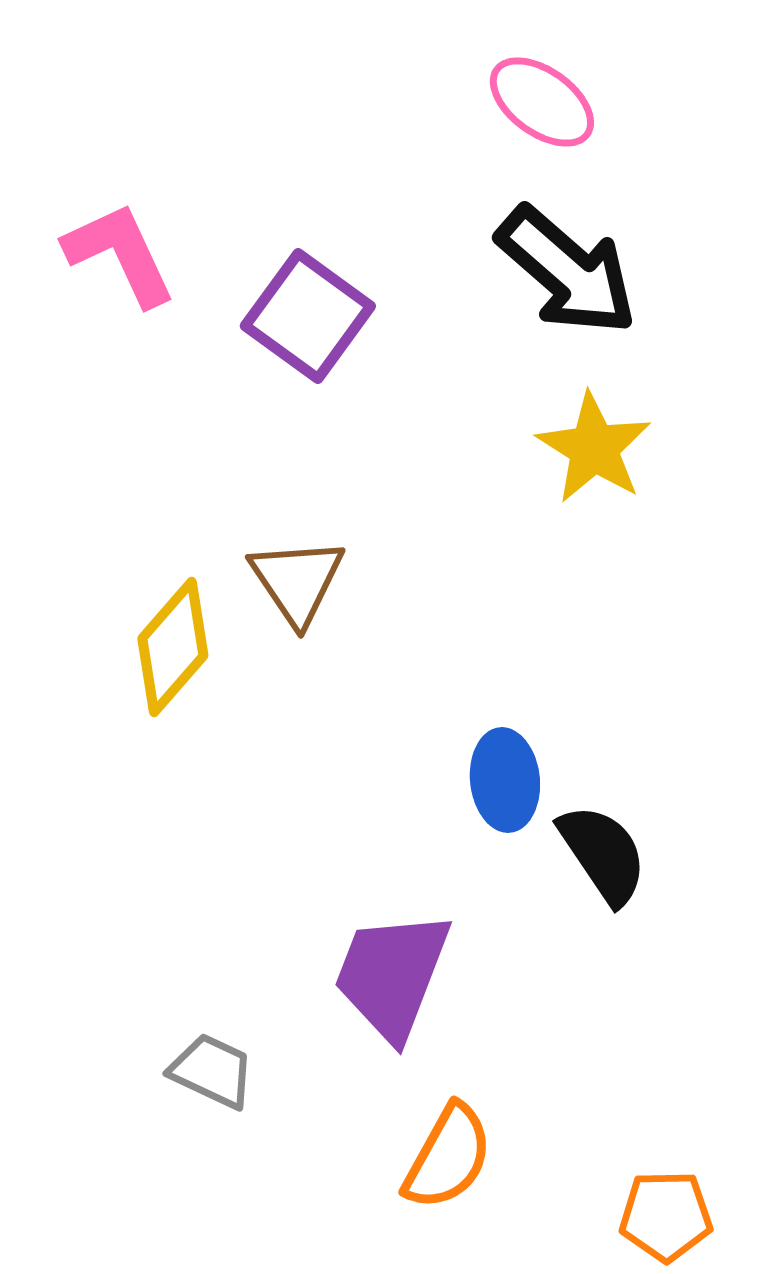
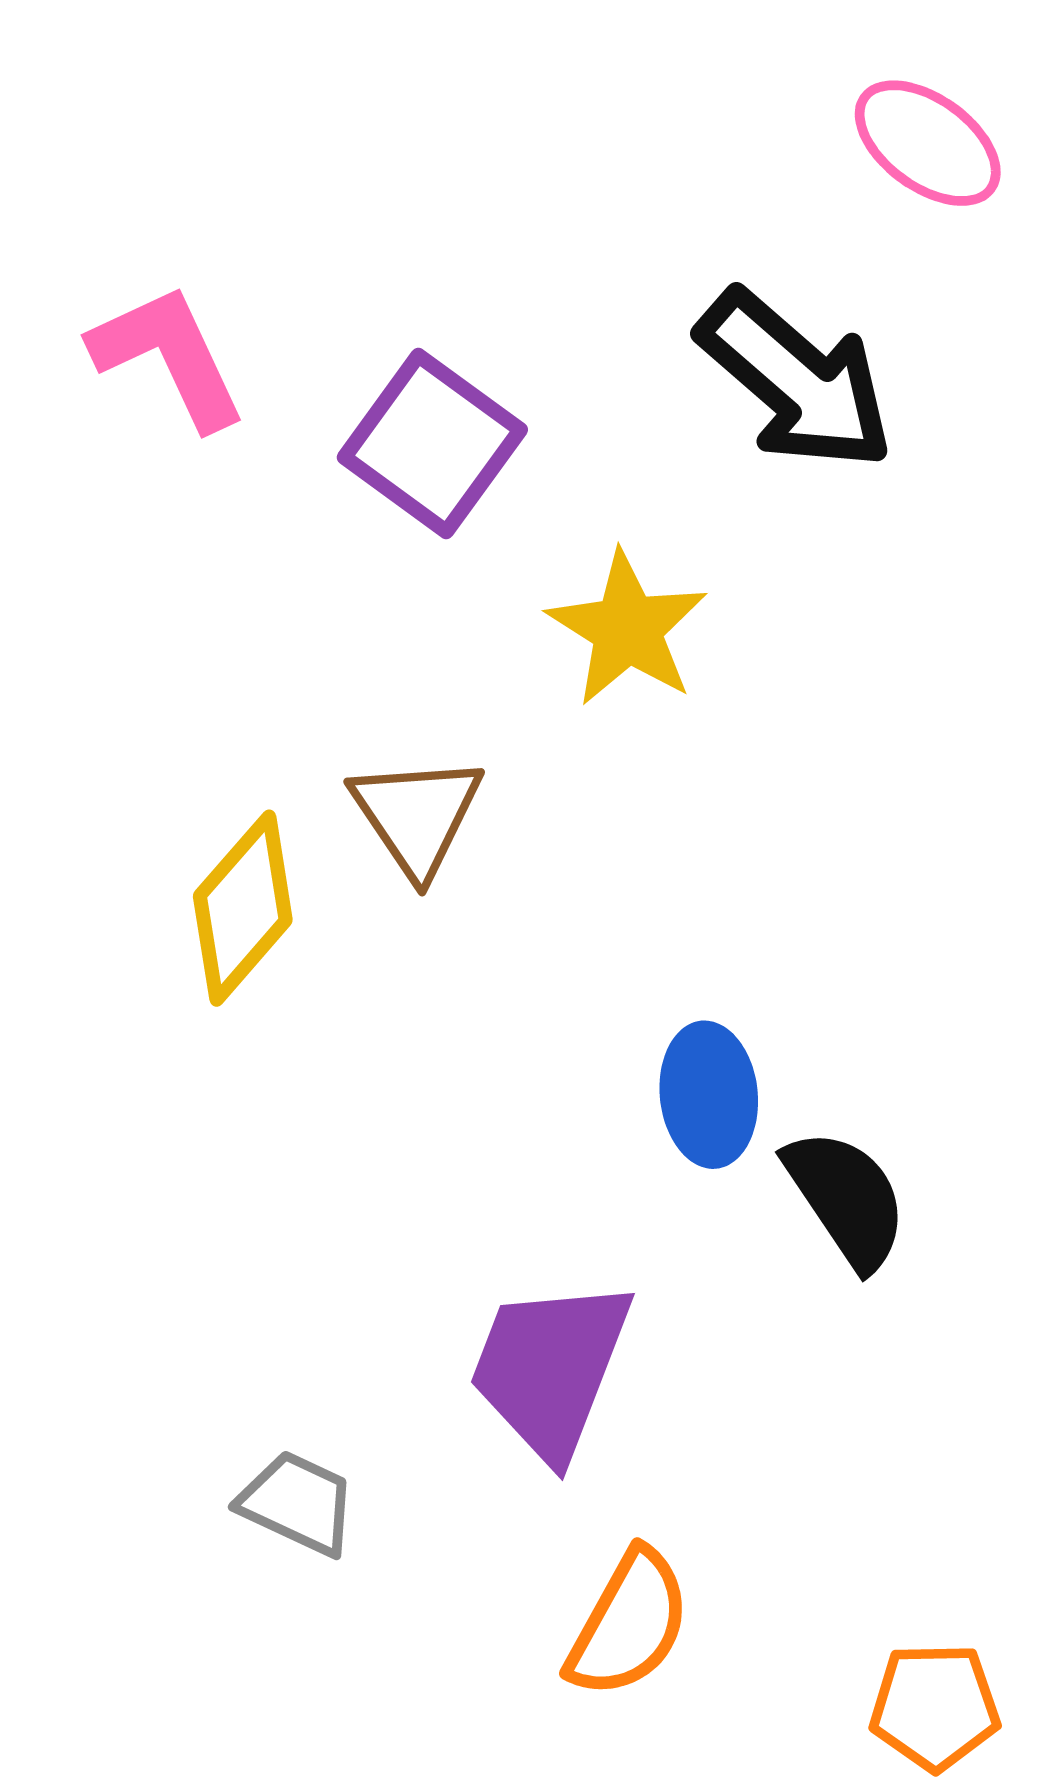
pink ellipse: (542, 102) -> (928, 143), moved
yellow star: (594, 448) -> (627, 629), moved

